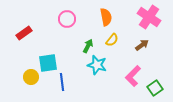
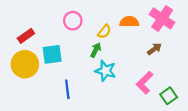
orange semicircle: (106, 17) -> (129, 22), moved, turned -78
yellow semicircle: (112, 40) -> (104, 32), moved
cyan square: (48, 63) -> (52, 54), moved
yellow circle: (31, 77) -> (25, 64), moved, size x1.6

